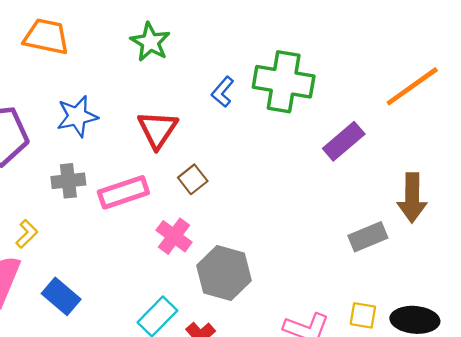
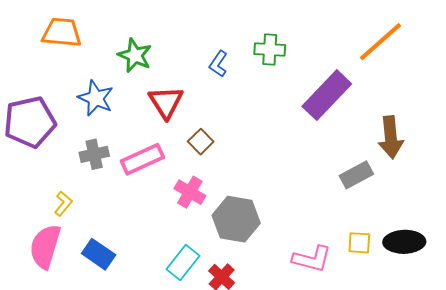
green star: (150, 42) -> (135, 55), moved
green cross: (284, 82) -> (270, 50), size x0.6
blue star: (77, 116) -> (96, 98), turned -30
purple rectangle: (344, 141) -> (327, 95), size x1.4

